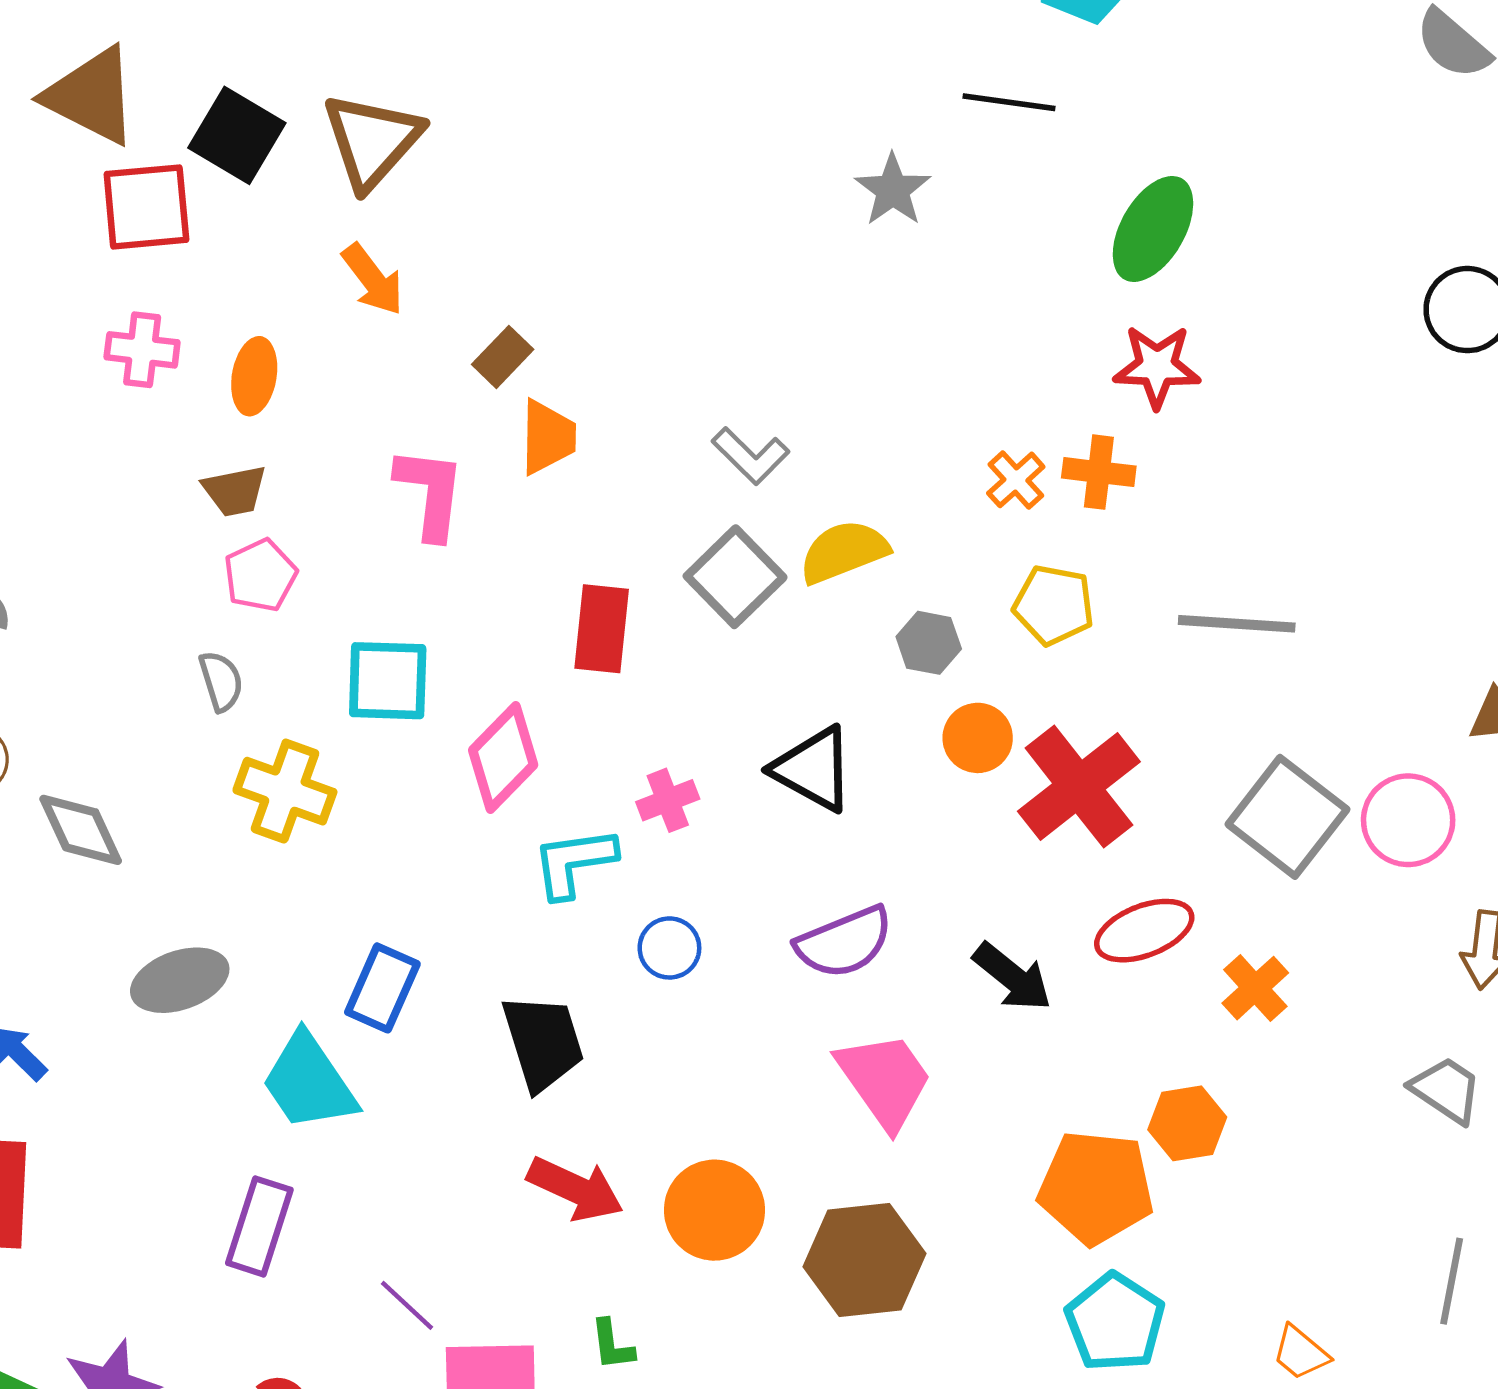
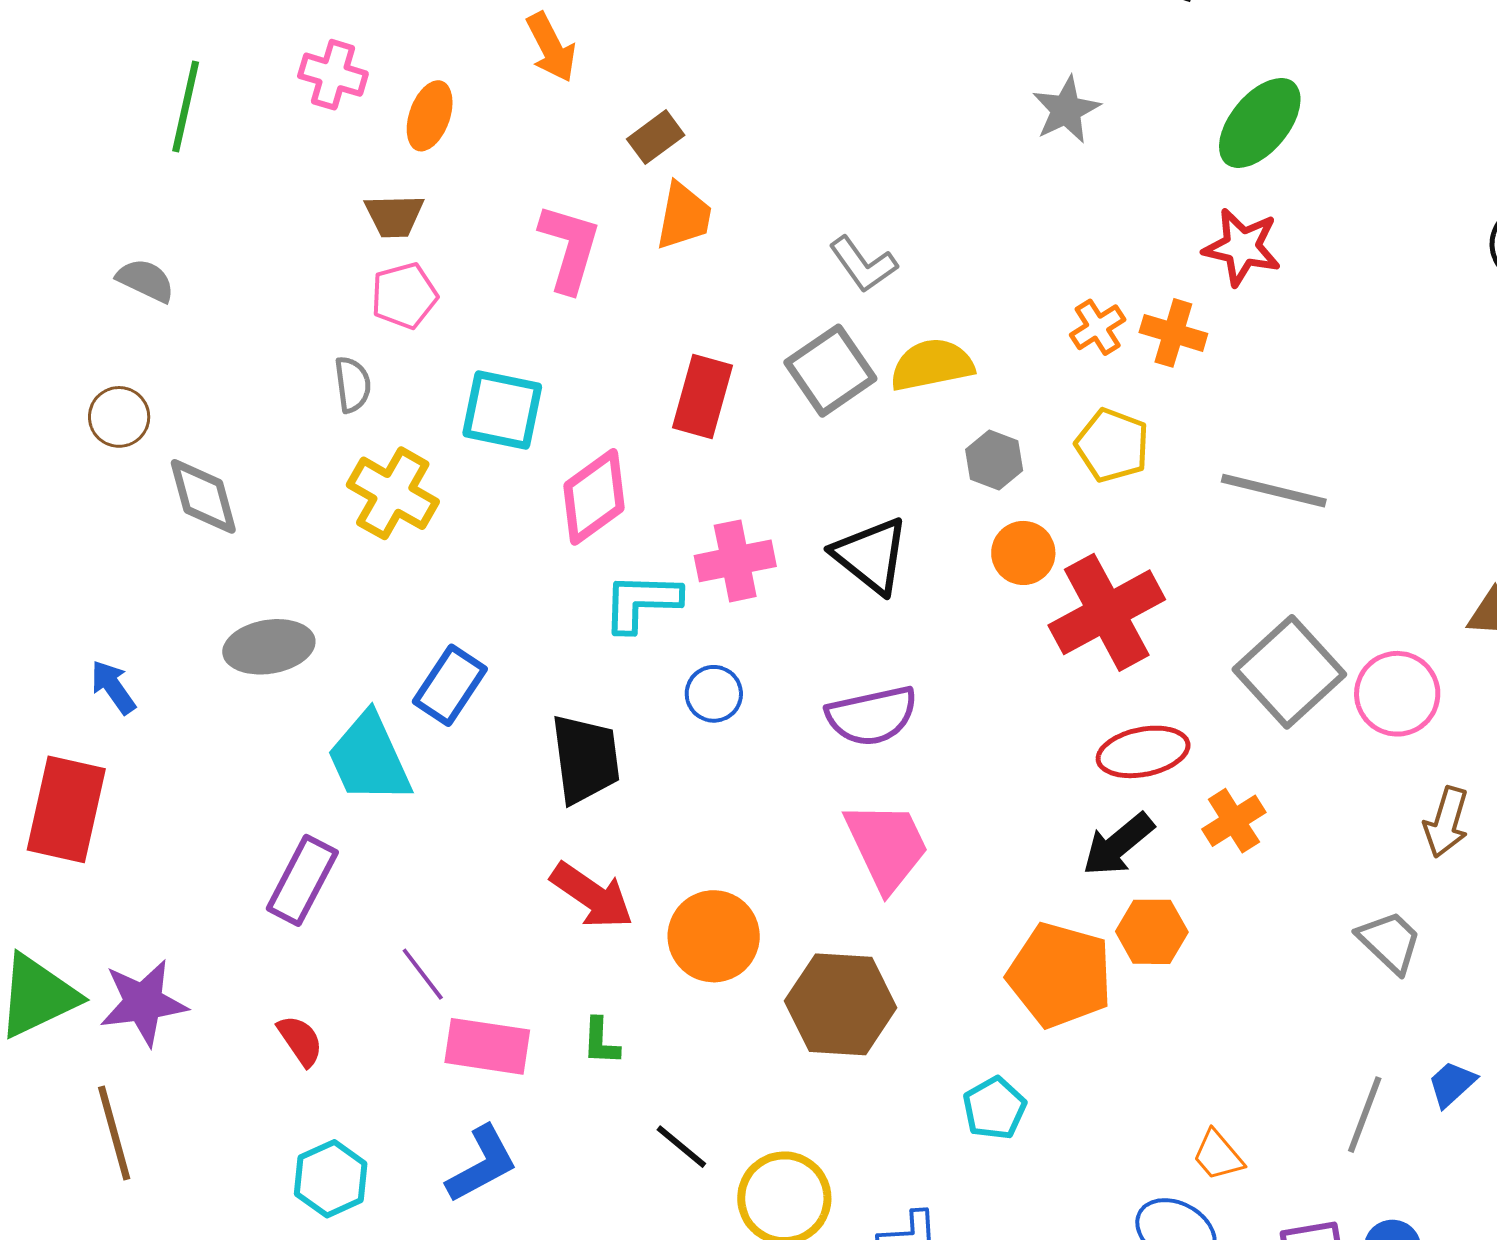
gray star: (893, 190) -> (1066, 110), moved
pink cross: (668, 800) -> (735, 561), size x1.4
black arrow: (1012, 977) -> (1118, 845), moved, turned 92
cyan pentagon: (1115, 1322) -> (994, 1108), moved, size x0.7

